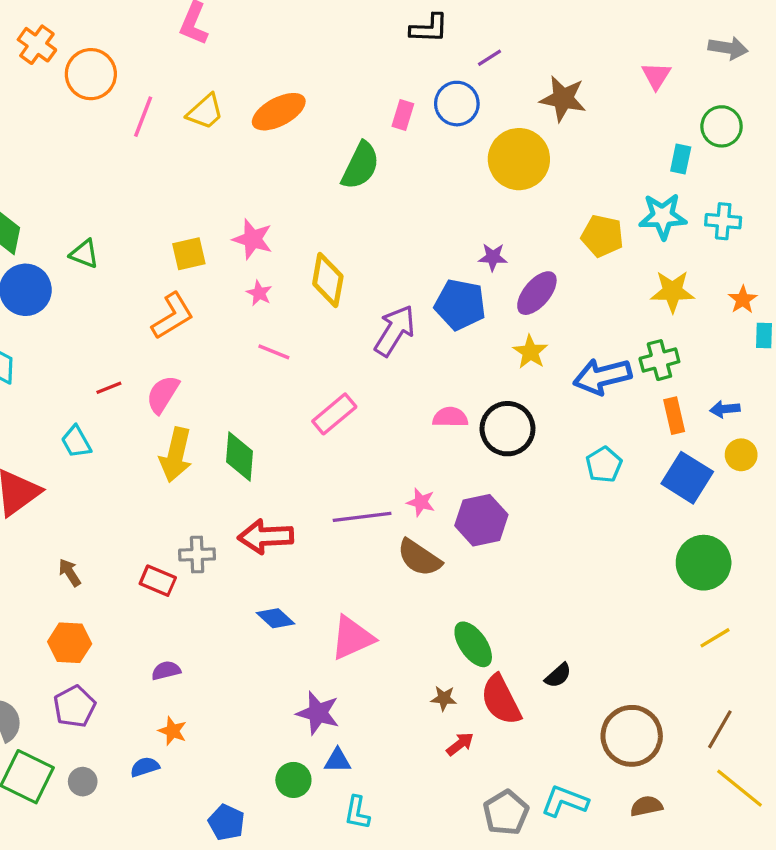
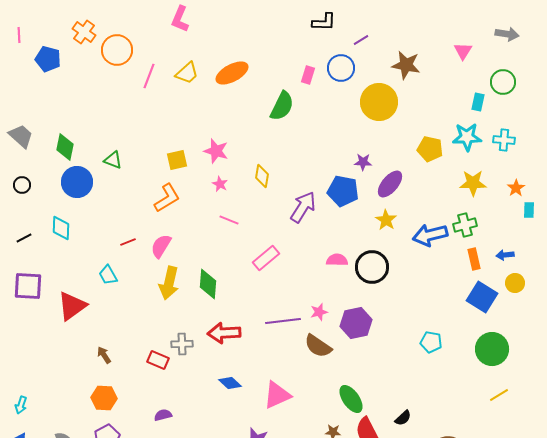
yellow diamond: (328, 280) -> (262, 176), size x0.7
cyan pentagon: (604, 465) -> (431, 342), moved, turned -30
pink star: (421, 502) -> (319, 312), turned -30

